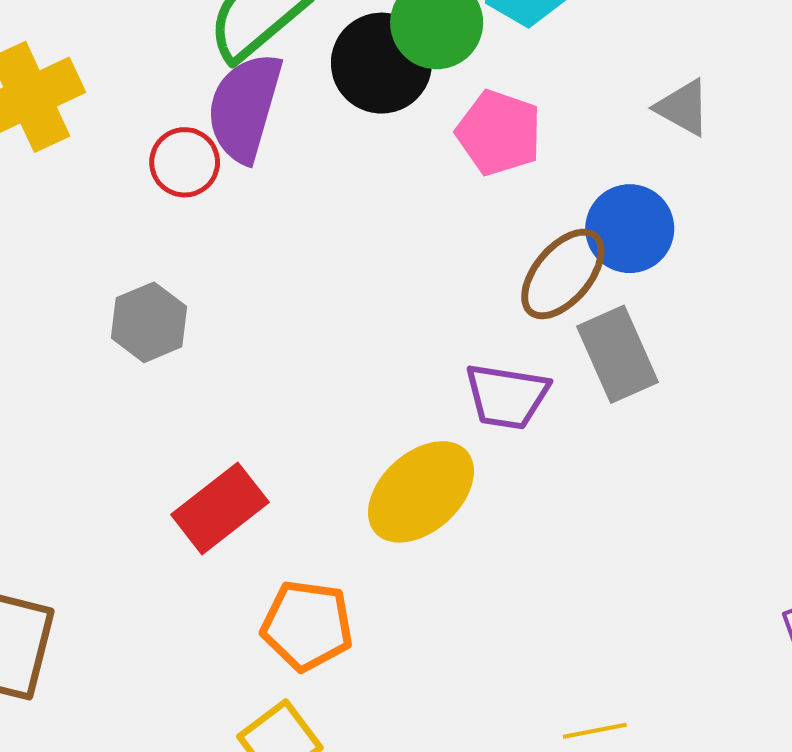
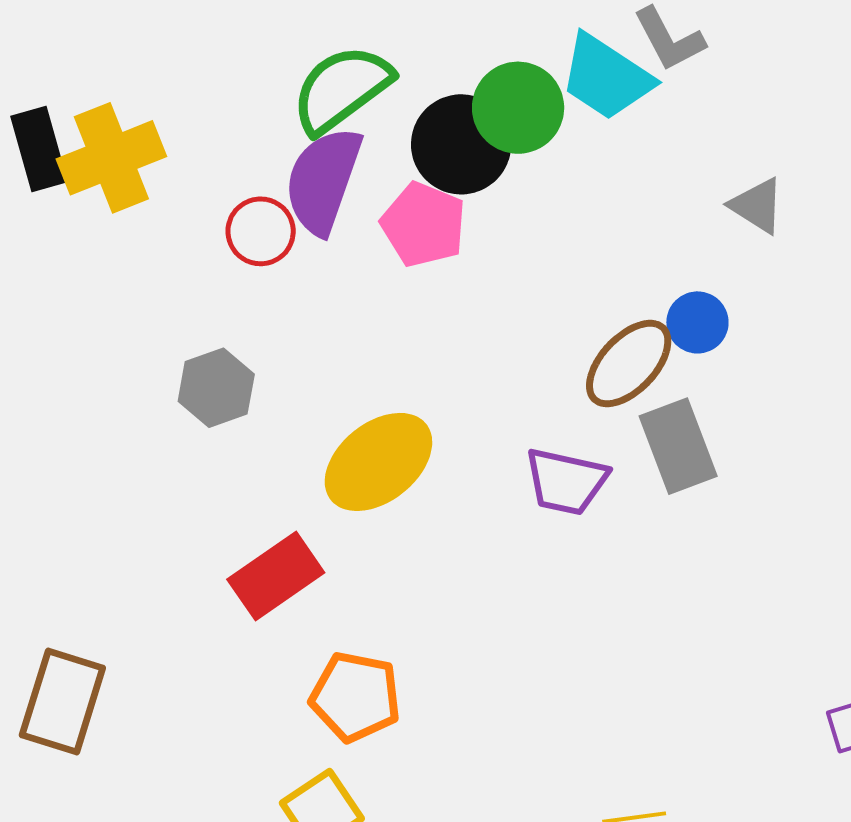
pink pentagon: (499, 133) -> (423, 225), moved
blue circle: (630, 229) -> (697, 322), size x0.7
yellow ellipse: (421, 492) -> (378, 462), moved

